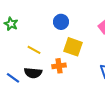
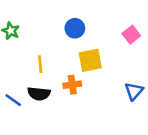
yellow square: (73, 47) -> (90, 60), turned -30
yellow line: (34, 50) -> (40, 64), turned 56

